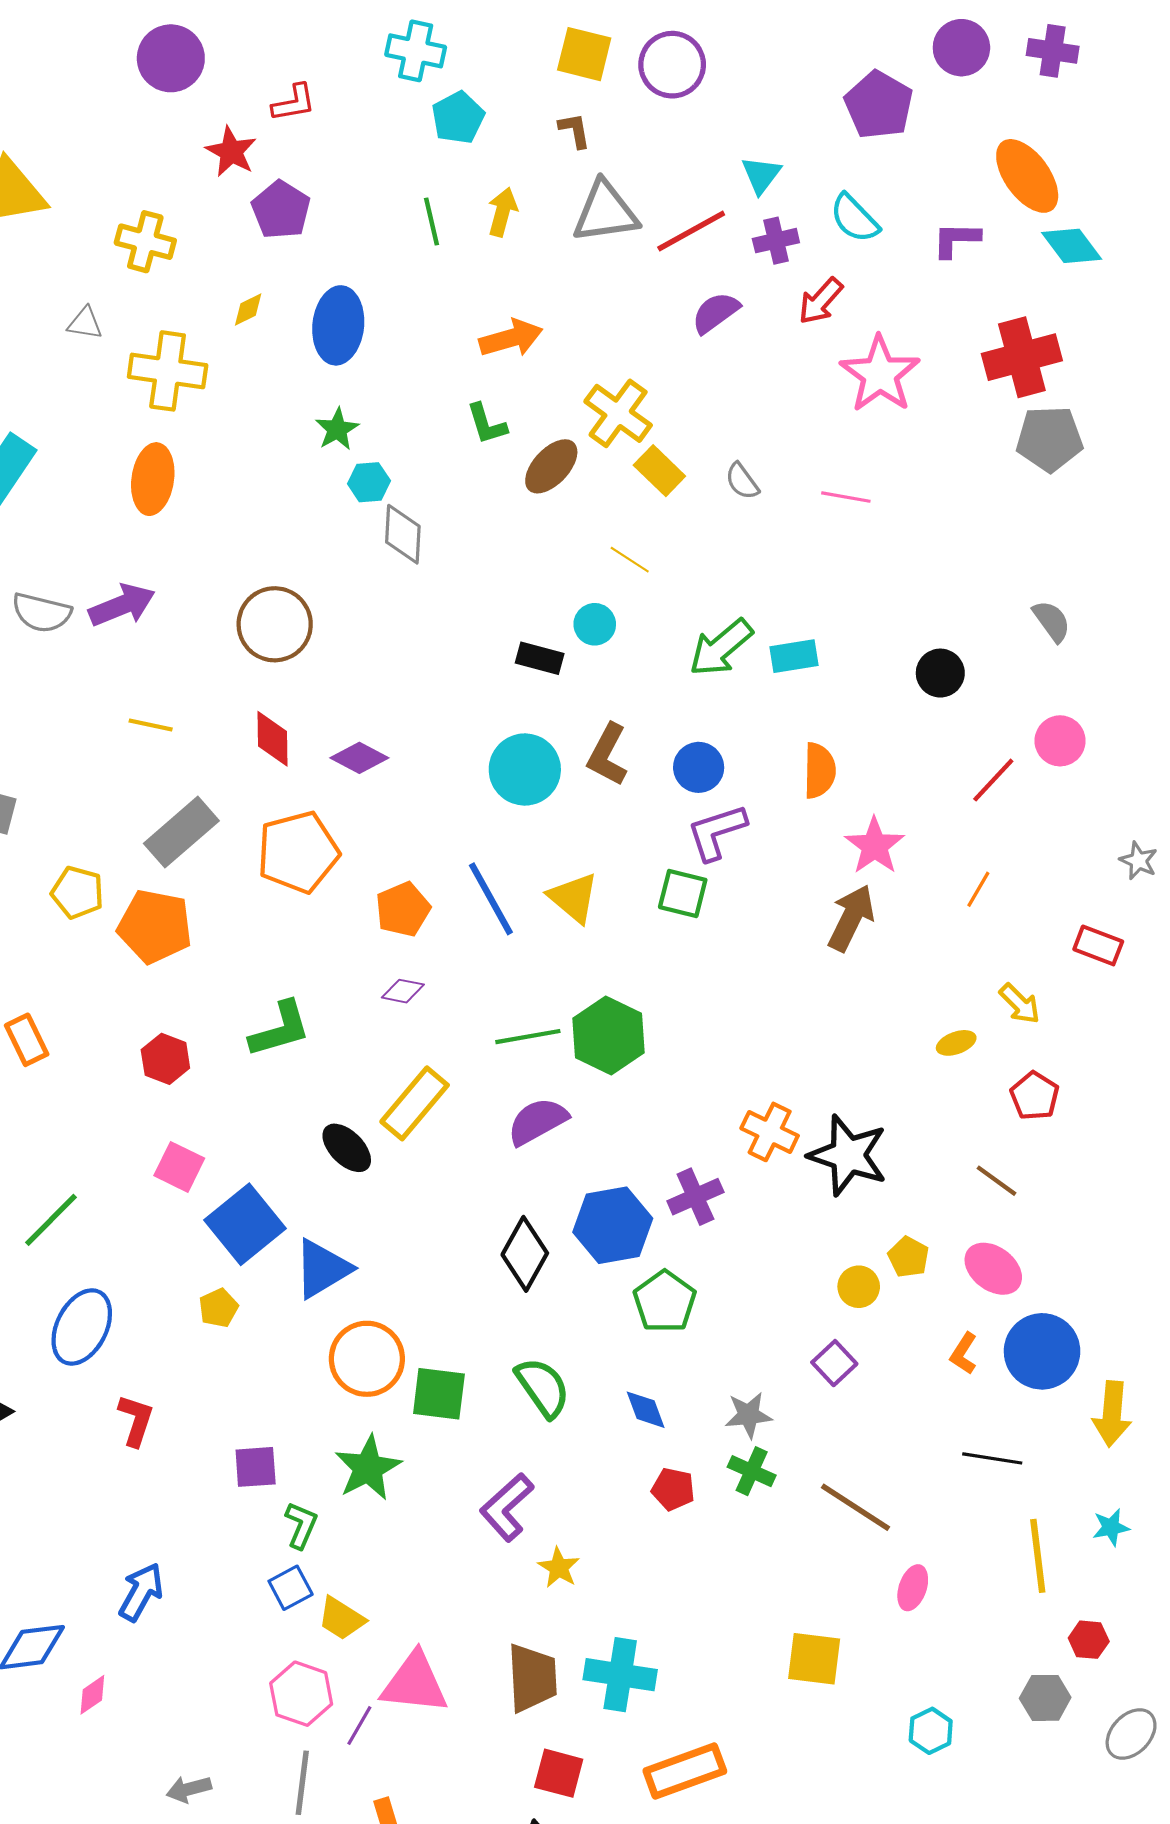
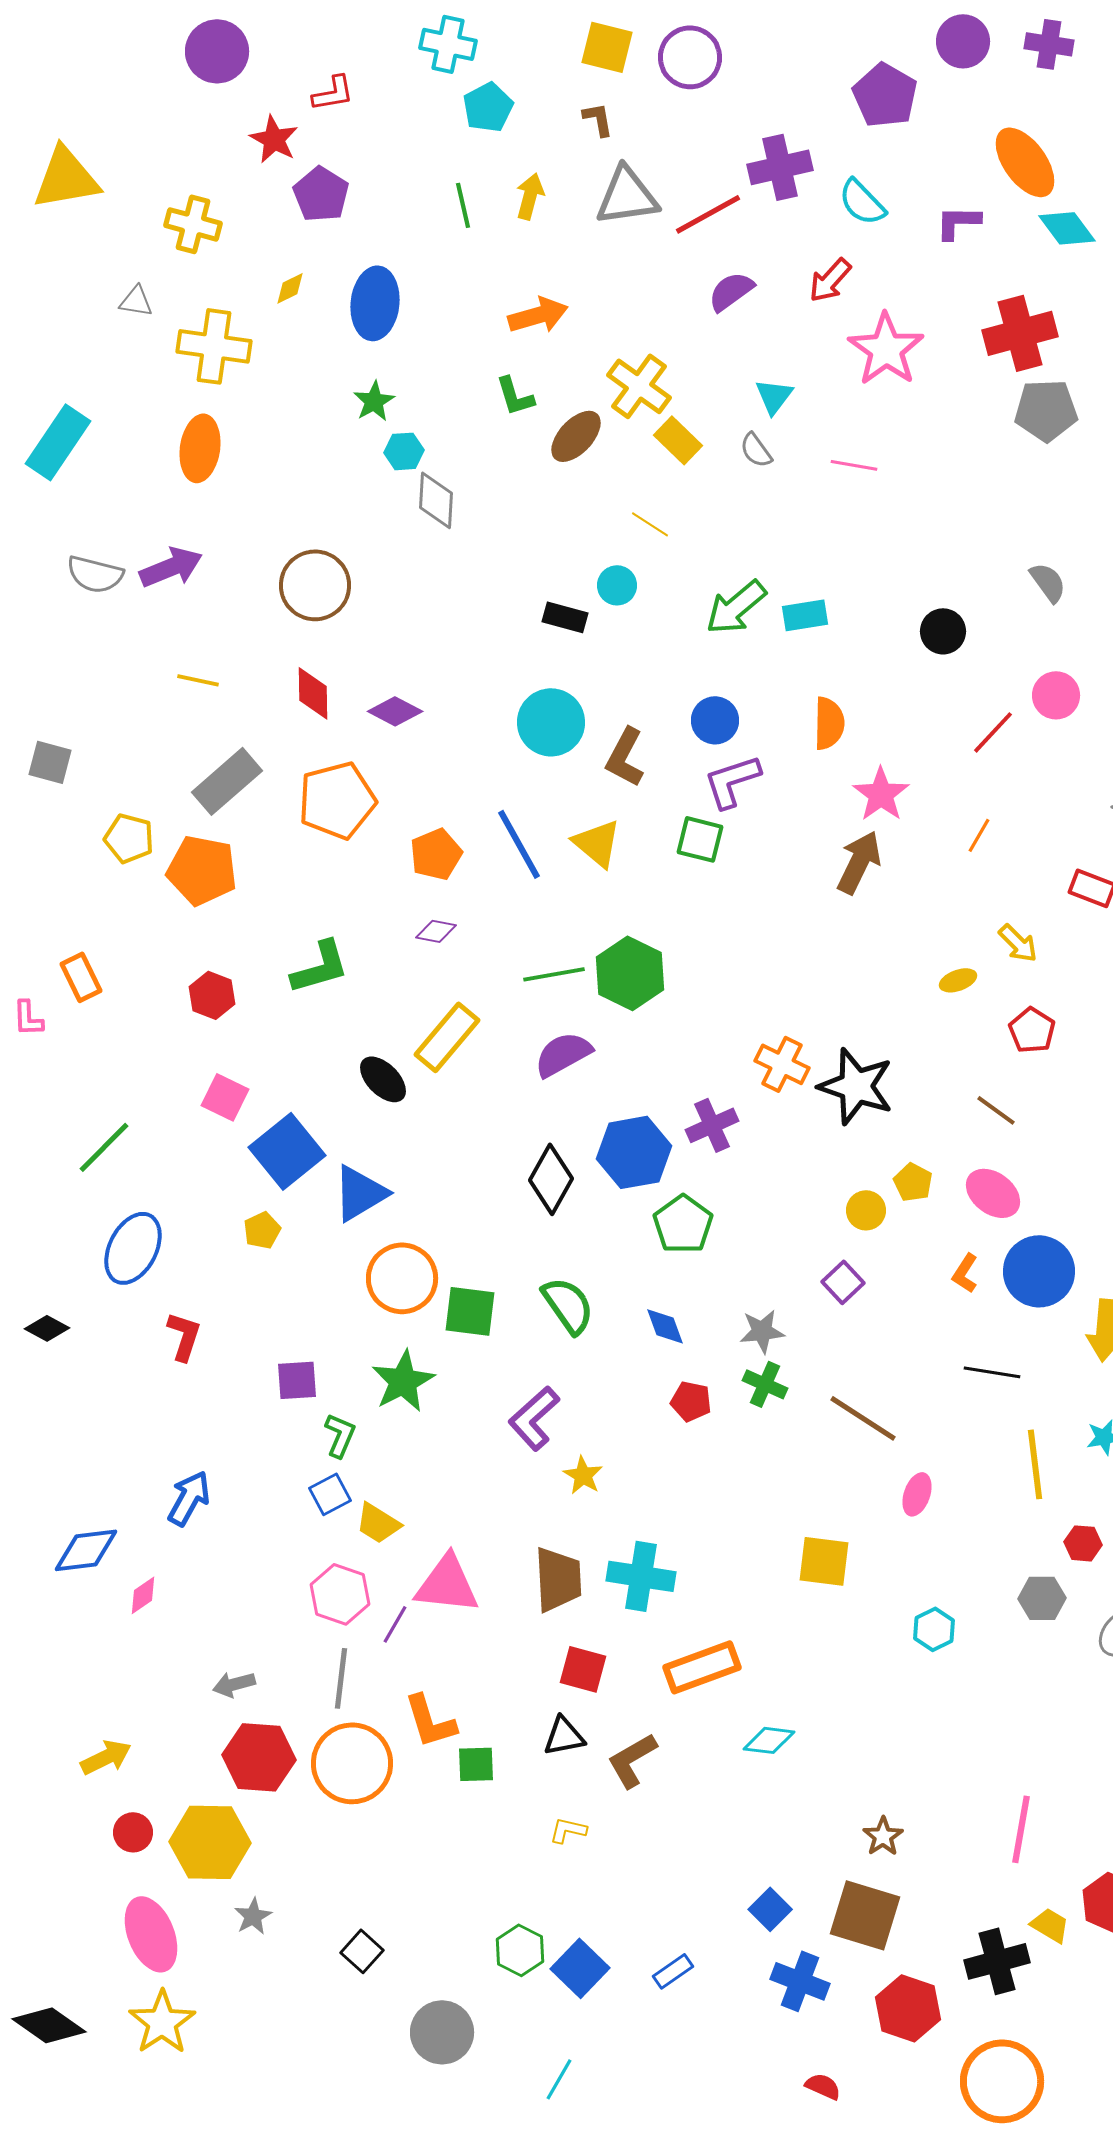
cyan triangle: (761, 175) -> (774, 396), moved
purple cross: (776, 241) -> (780, 167), moved, size x1.5
brown L-shape: (607, 755) -> (625, 757), moved

